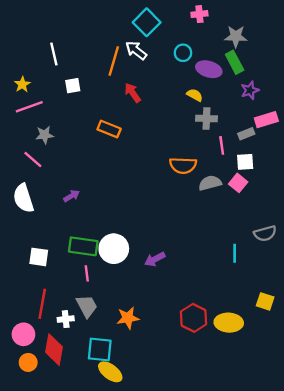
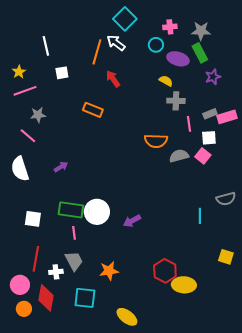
pink cross: (199, 14) -> (170, 27), moved
pink rectangle: (266, 120) -> (227, 117), moved
yellow ellipse: (229, 323) -> (184, 285), moved
yellow ellipse: (110, 372) -> (127, 317), moved

